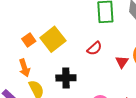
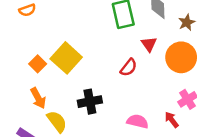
red semicircle: (94, 48) -> (129, 67), moved
red triangle: (122, 62) -> (149, 44), moved

